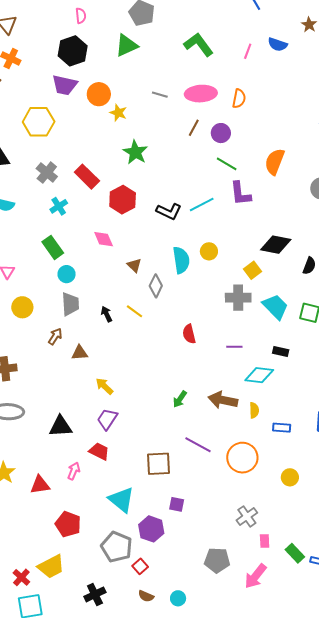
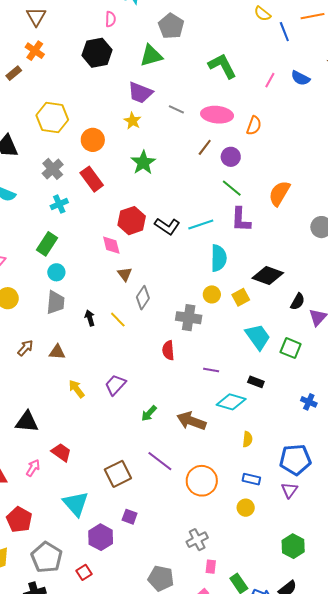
purple trapezoid: (65, 85) -> (140, 93), moved
orange circle: (99, 94) -> (93, 140), moved
red hexagon: (123, 200) -> (132, 221), moved
pink diamond: (104, 239) -> (111, 245), moved
green rectangle: (53, 247) -> (47, 244), turned 60
yellow circle: (209, 251) -> (212, 294), moved
cyan semicircle: (181, 260) -> (219, 258), moved
gray cross: (238, 298) -> (189, 318), moved
brown arrow: (55, 336) -> (25, 348), moved
yellow semicircle: (254, 410) -> (247, 439), moved
purple trapezoid: (107, 419) -> (115, 385), moved
blue rectangle: (282, 428) -> (251, 479), moved
brown square: (159, 464) -> (118, 474), turned -32
gray pentagon: (117, 547) -> (47, 557), moved

